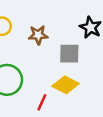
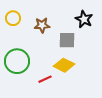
red line: (42, 102) -> (45, 79), turned 40

